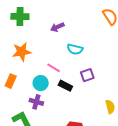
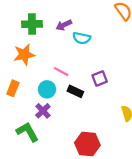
green cross: (20, 17) -> (32, 24), moved
cyan semicircle: (75, 49) -> (82, 38), moved
purple cross: (36, 102) -> (43, 111), turned 32

